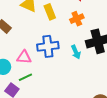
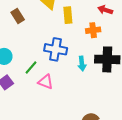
pink triangle: (24, 57) -> (46, 82), moved
green line: (25, 77) -> (31, 68), moved, turned -40

